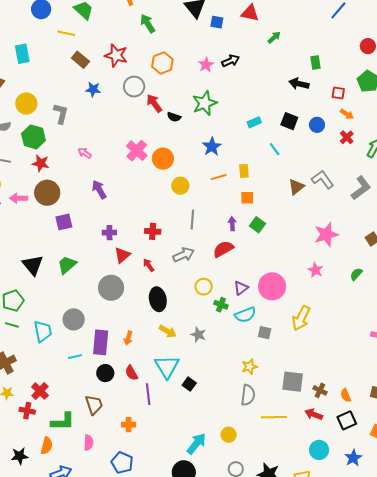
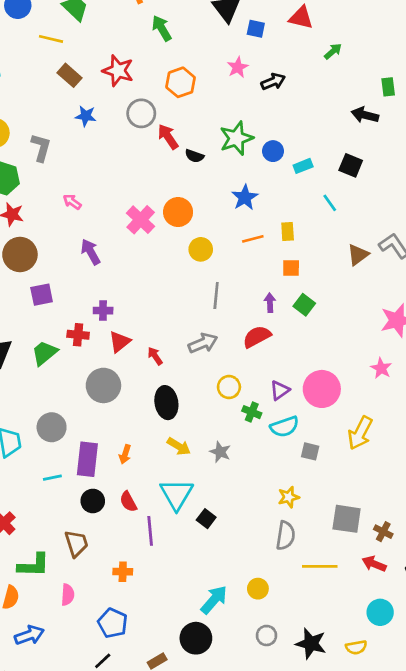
pink star: (206, 65) -> (238, 67), moved
blue circle: (317, 125) -> (273, 151), moved
pink cross: (137, 151) -> (141, 220), moved
red cross: (153, 231) -> (78, 335), moved

